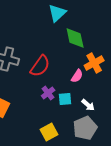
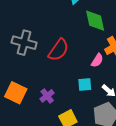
purple cross: (48, 93) -> (47, 96), moved

